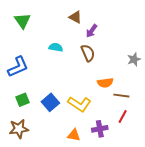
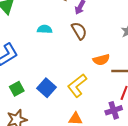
yellow L-shape: (79, 104) -> (77, 86), turned 115
purple cross: (100, 129) -> (114, 110), moved

